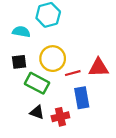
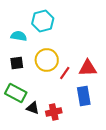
red line: (73, 73) -> (65, 73), turned -40
green rectangle: (37, 83) -> (16, 93), moved
blue rectangle: (82, 98) -> (84, 96), moved

